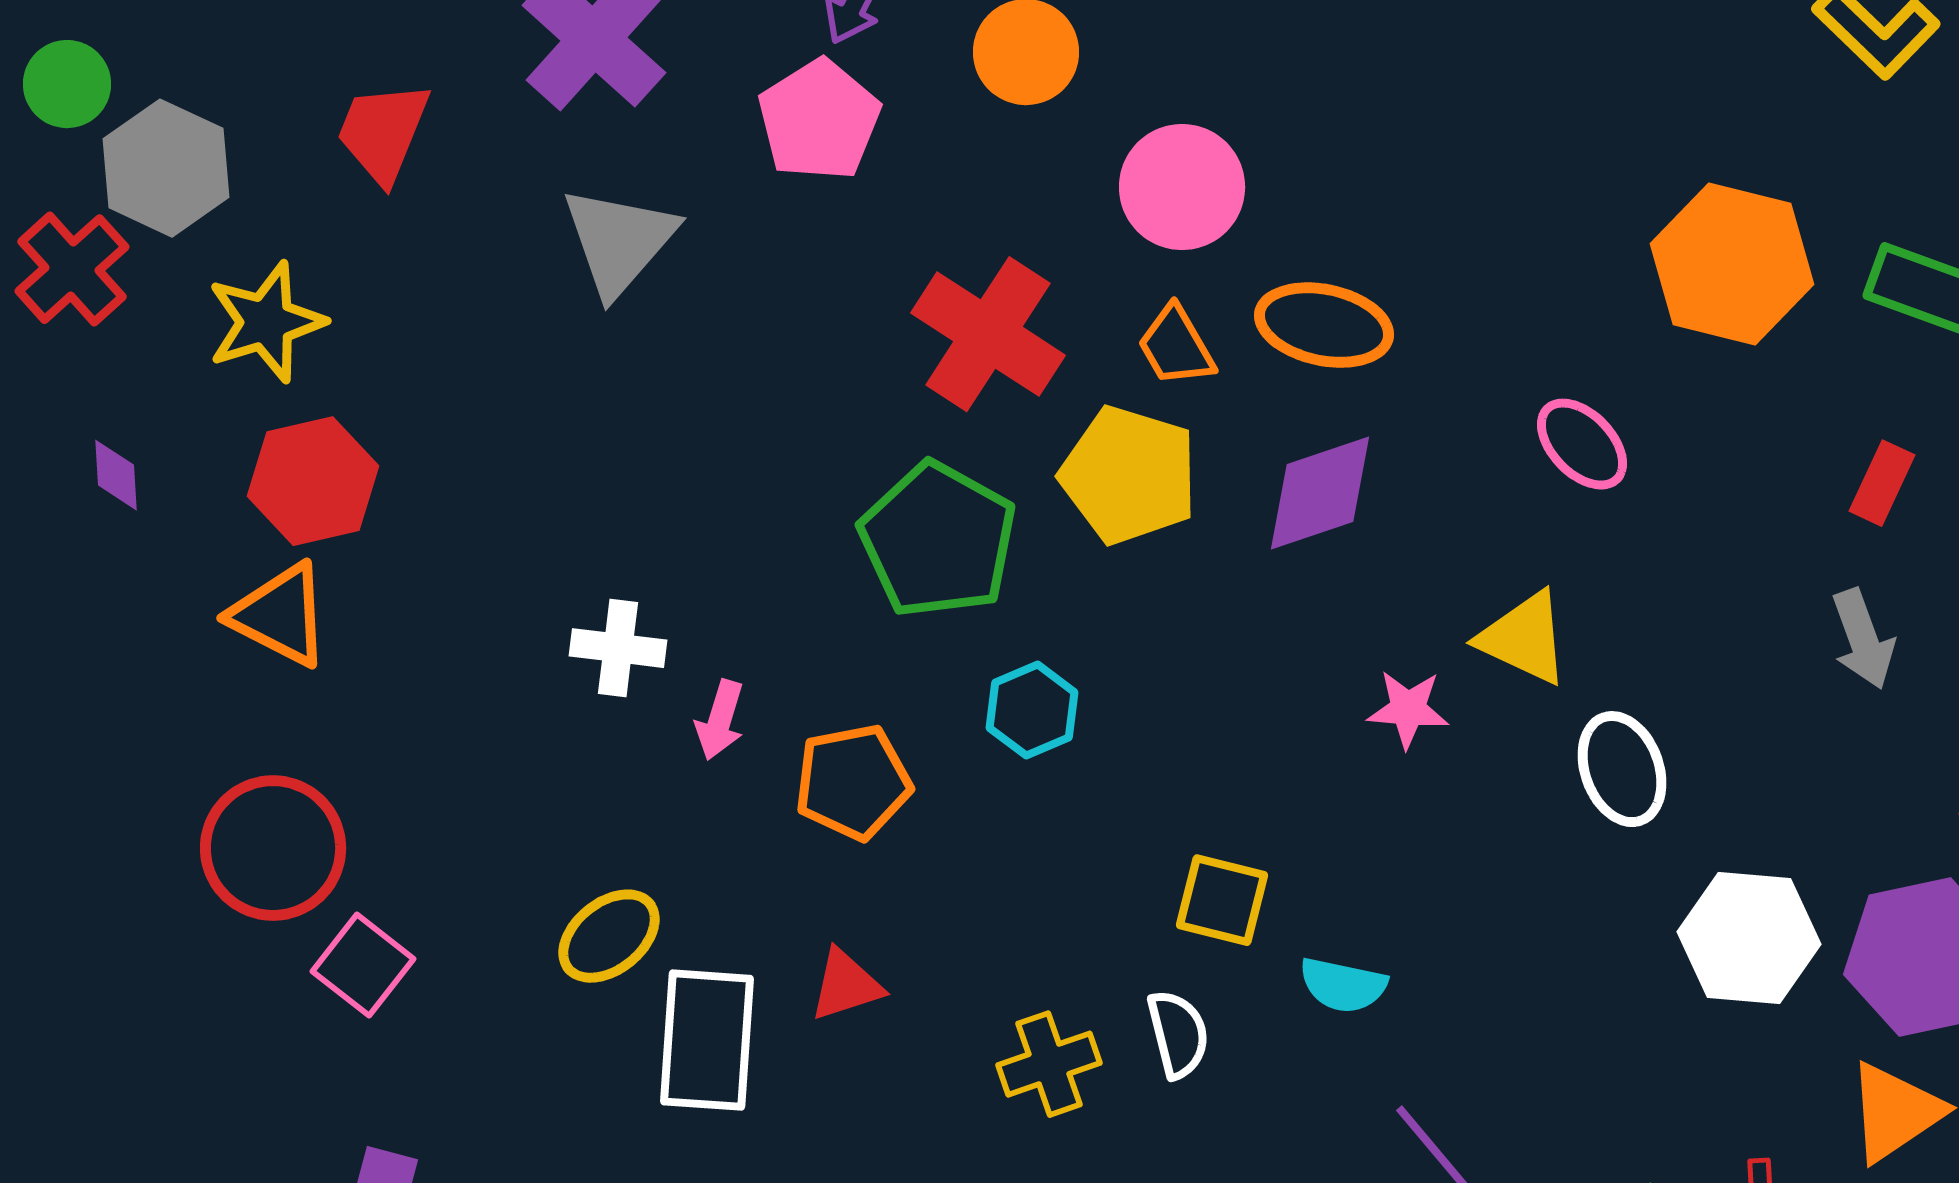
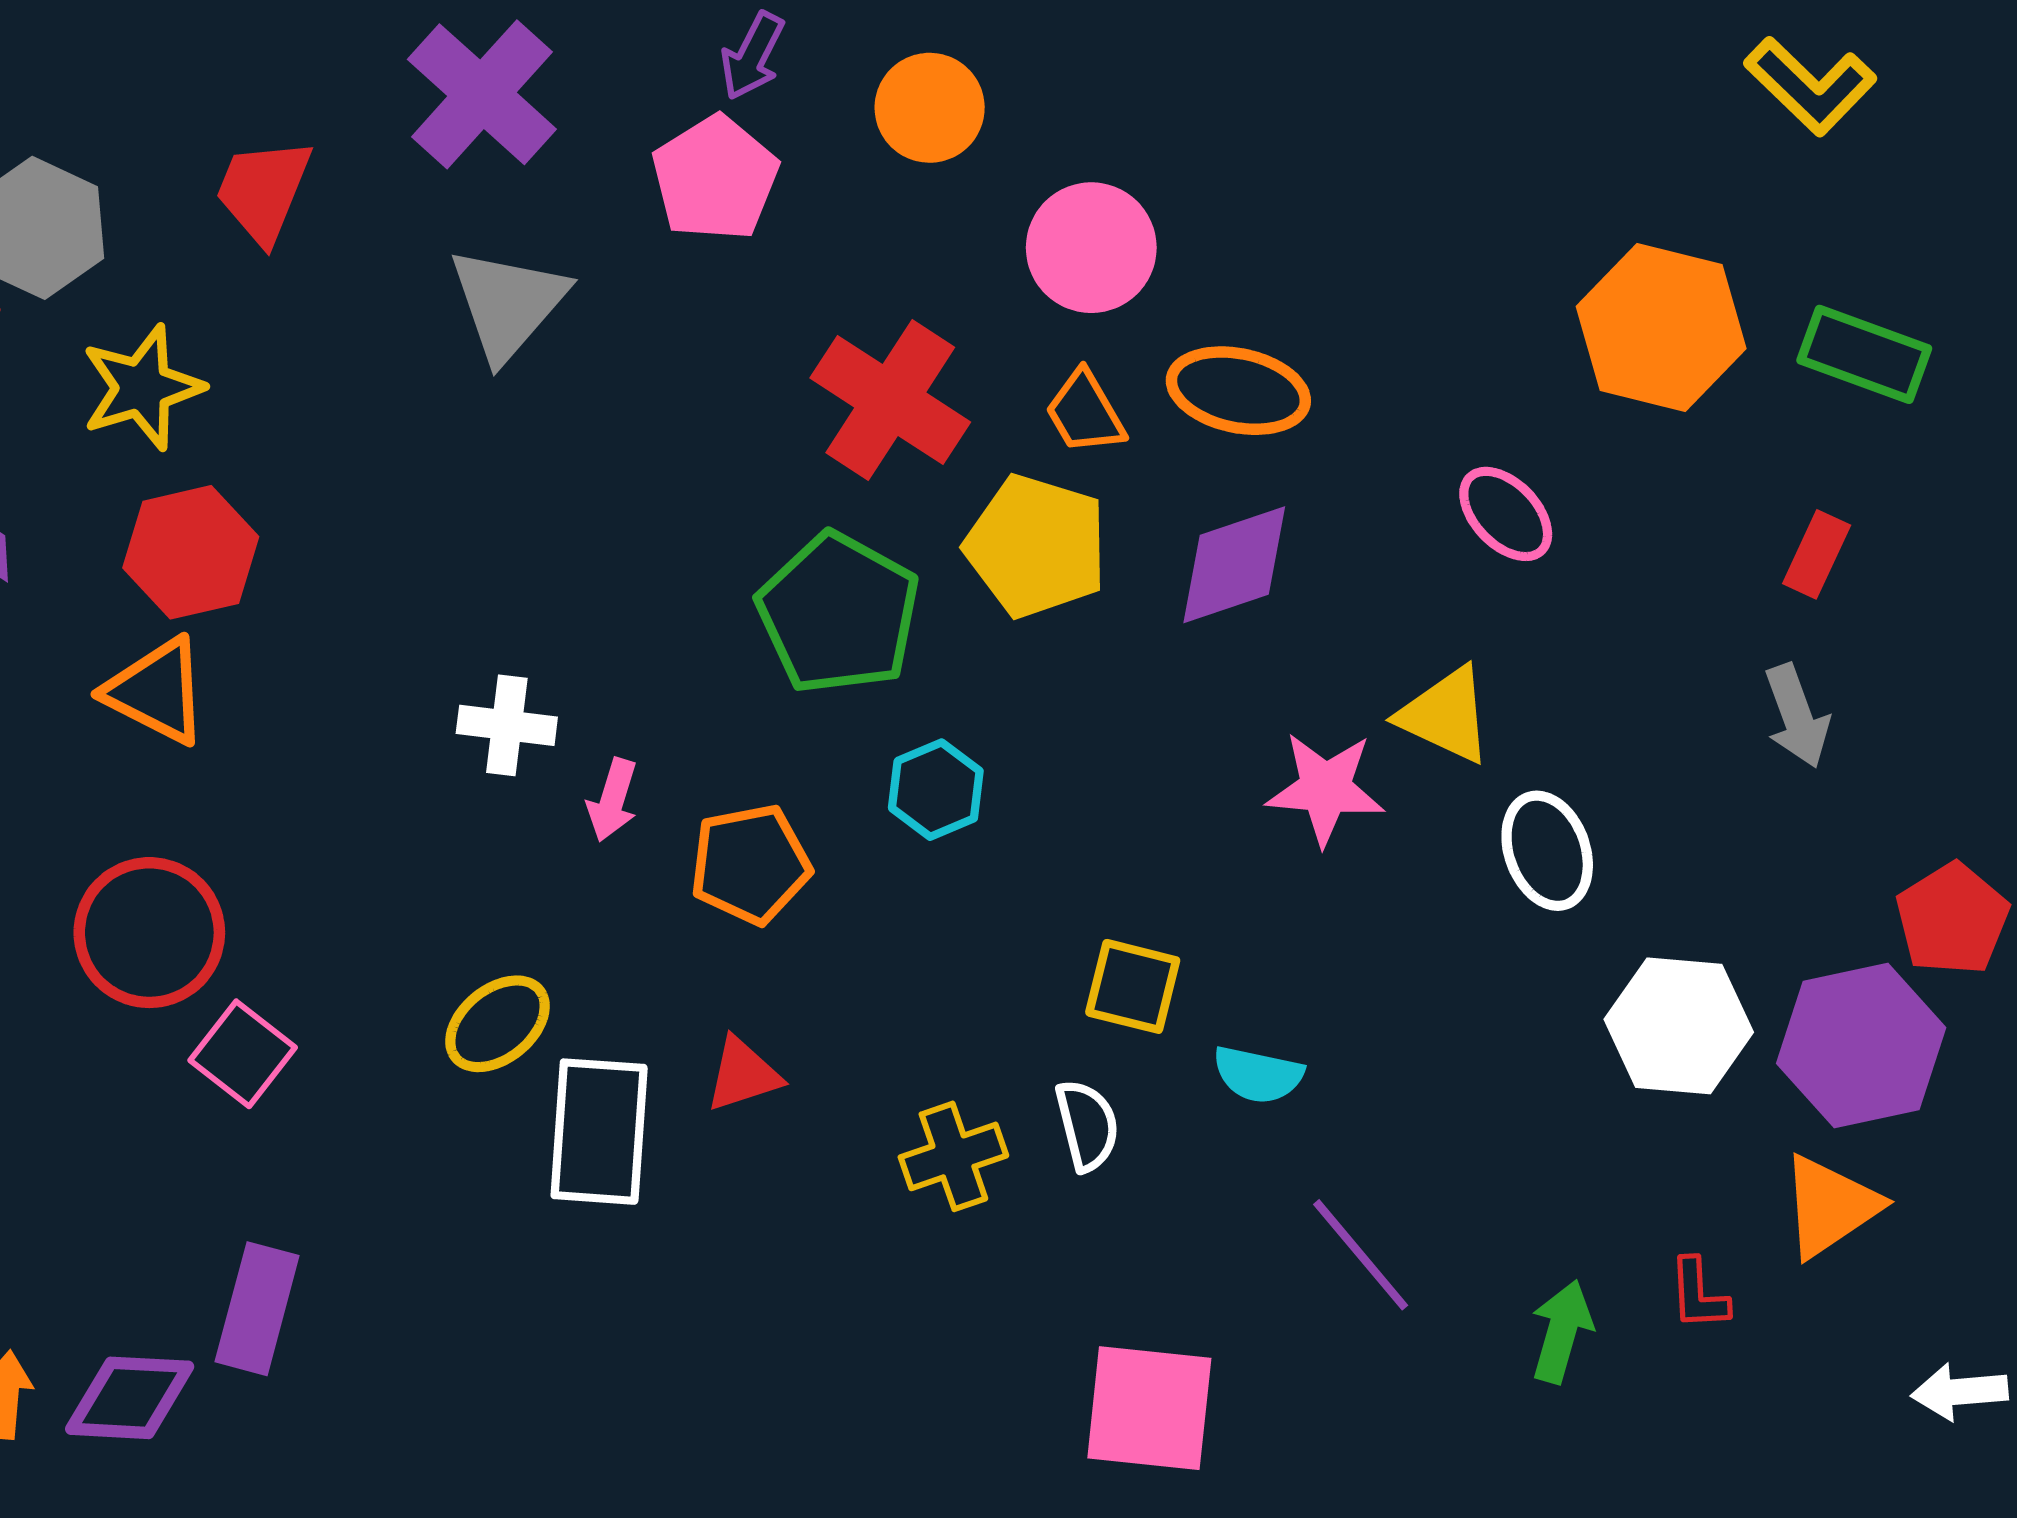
pink star: (1408, 709) -> (1325, 789), size x1.4

